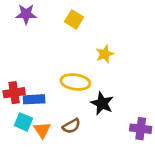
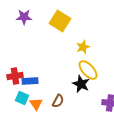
yellow square: (74, 19) -> (60, 21), size x1.5
yellow ellipse: (75, 82) -> (88, 70), moved, turned 40
brown semicircle: (71, 126) -> (58, 101), turned -32

